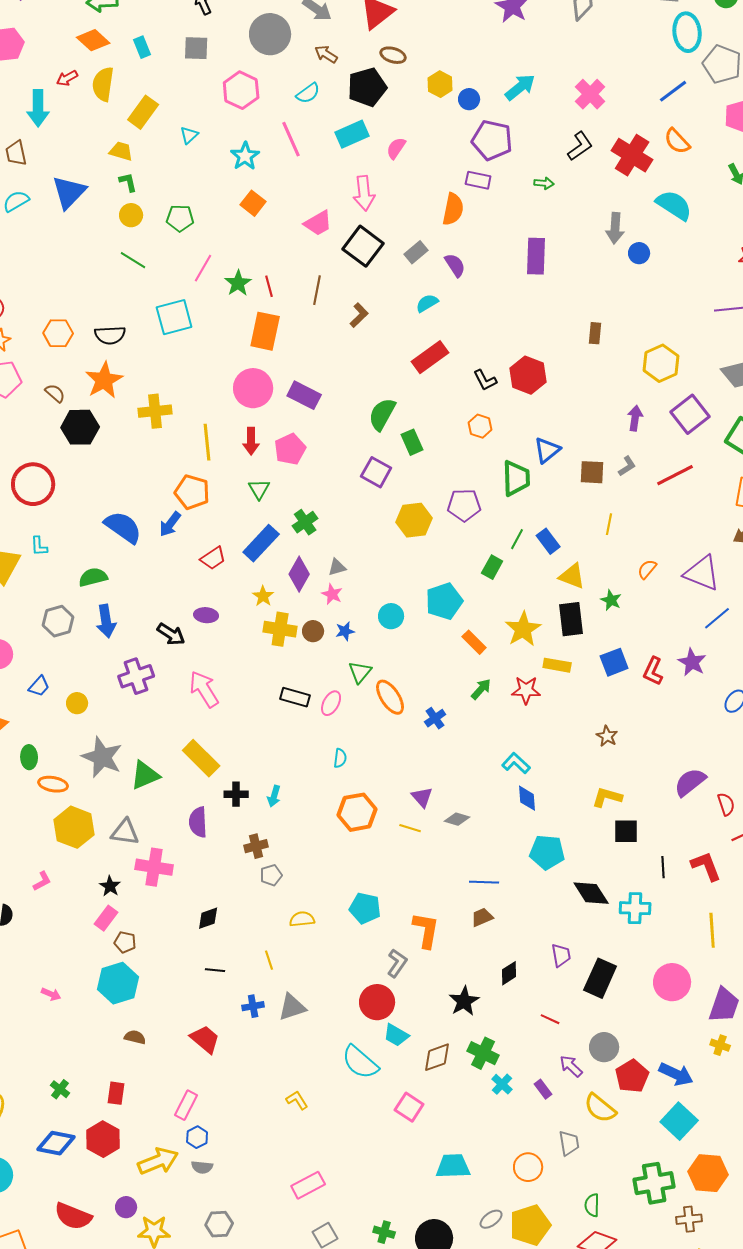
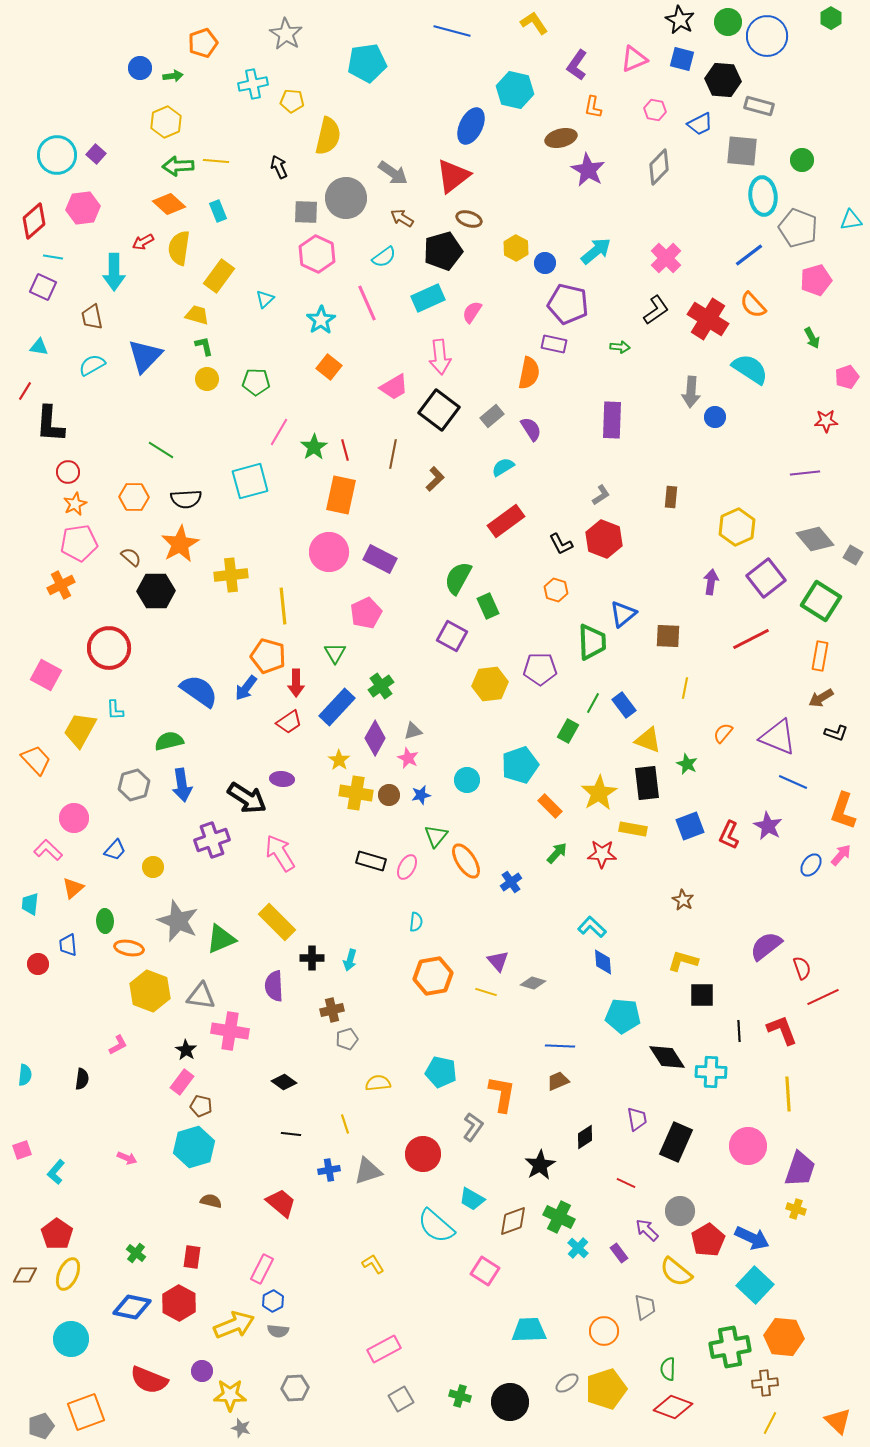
gray square: (196, 48) -> (306, 212), moved
green line: (133, 260) -> (161, 450), moved
red arrow: (251, 441) -> (296, 683), moved
gray L-shape: (627, 466) -> (601, 495), moved
blue line: (717, 618) -> (793, 782), turned 64
black arrow: (171, 634) -> (247, 798), size x1.4
black diamond: (208, 918) -> (284, 1082), turned 55
red circle: (377, 1002) -> (423, 1154), moved

